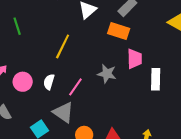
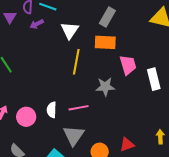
yellow line: (63, 46) -> (76, 62), moved
pink line: (75, 87) -> (78, 108), turned 60
gray triangle: (63, 112) -> (74, 136), turned 45

